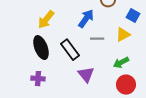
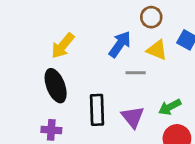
yellow triangle: (123, 35) -> (157, 50), moved, turned 49
black rectangle: (70, 50) -> (97, 110), moved, turned 35
purple triangle: (86, 75) -> (133, 117), moved

